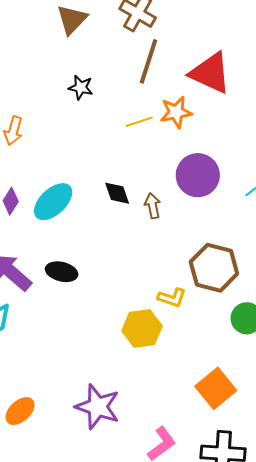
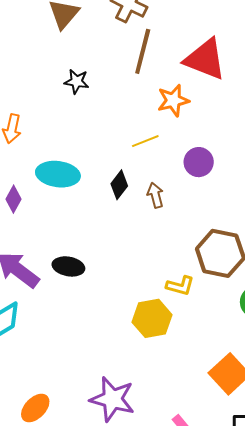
yellow line: (139, 122) -> (145, 141), moved
purple circle: (198, 175) -> (199, 162), size x0.7
black diamond: (117, 193) -> (119, 185), turned 60
cyan ellipse: (53, 202) -> (58, 174), moved, turned 54

